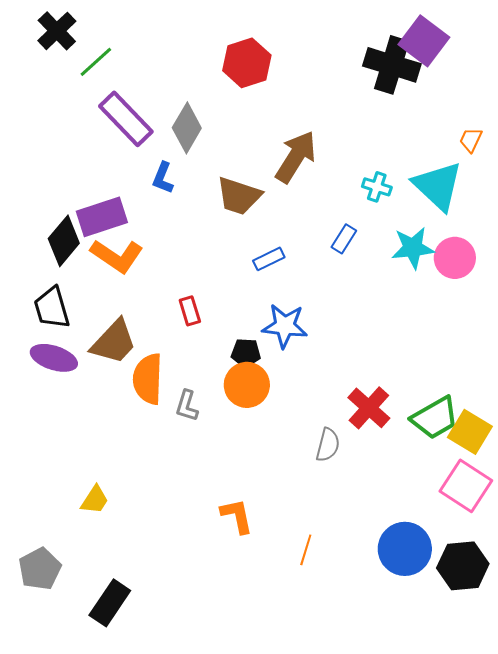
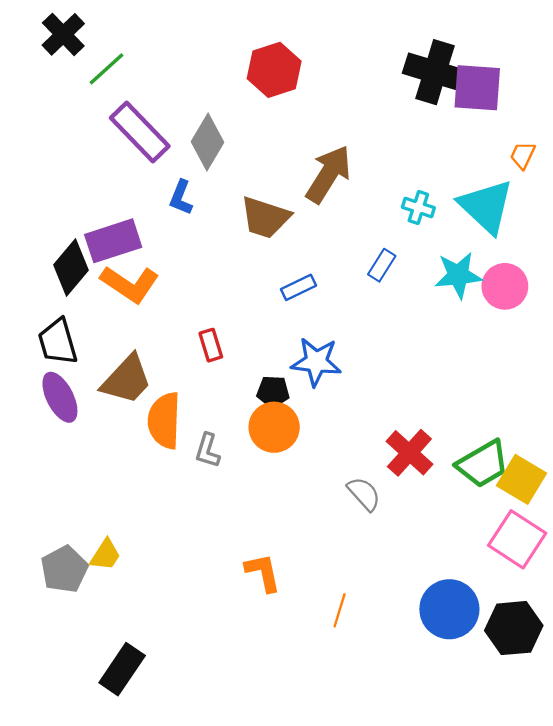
purple square: (424, 41) -> (477, 88), moved, turned -33
purple ellipse: (54, 358) -> (60, 397), turned 45
gray semicircle: (328, 445) -> (364, 494), turned -56
gray pentagon: (40, 569) -> (64, 569), moved

